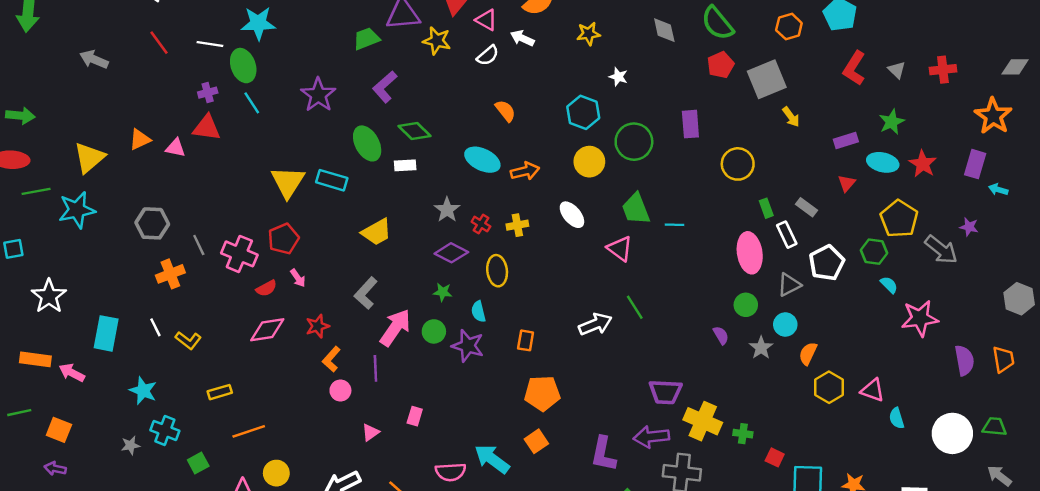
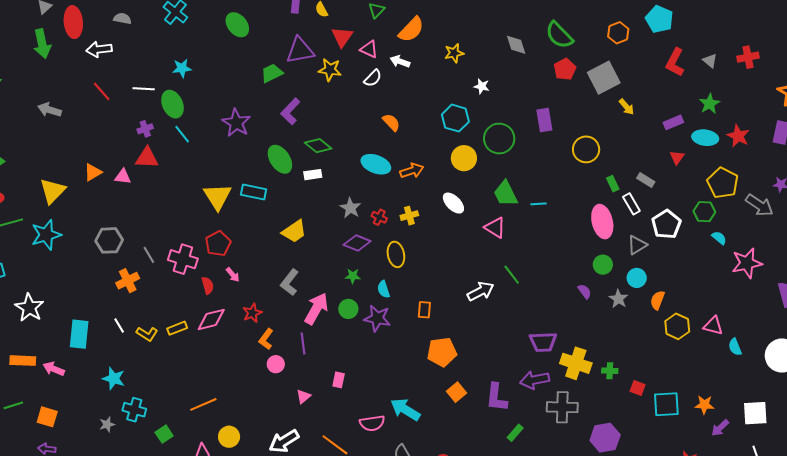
cyan star: (258, 23) -> (182, 68), size x0.7
red semicircle: (266, 288) -> (208, 285), turned -72
yellow rectangle: (220, 392) -> (177, 328), moved
orange square: (536, 441) -> (456, 392), moved

